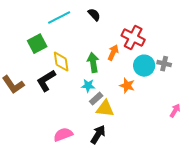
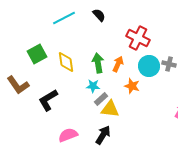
green square: (37, 44) -> (37, 54), moved
orange arrow: (113, 53) -> (118, 64), moved
black L-shape: (46, 81) -> (48, 100), moved

